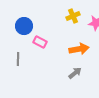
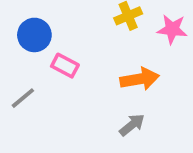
gray line: (18, 59) -> (23, 98), turned 48

